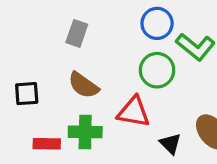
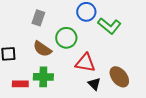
green circle: (157, 70) -> (66, 38), moved
red triangle: (134, 112) -> (85, 63), moved

